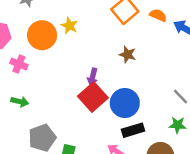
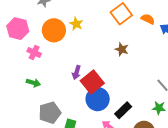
purple arrow: (93, 77) -> (77, 72), moved
blue circle: (125, 103) -> (98, 99), moved
black rectangle: (133, 130) -> (123, 110), turned -30

